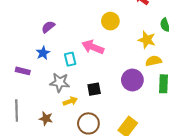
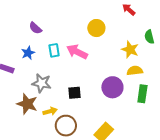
purple semicircle: (48, 27) -> (35, 28), turned -104
cyan rectangle: (70, 59) -> (54, 50), moved
yellow arrow: (70, 101) -> (50, 111), moved
brown star: (46, 119) -> (27, 104), moved, size x1.5

